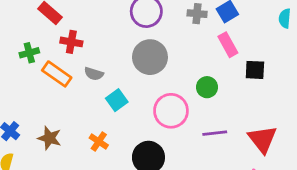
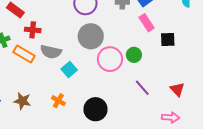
gray semicircle: (94, 74) -> (51, 52), size x1.5
pink circle: (171, 111) -> (110, 59), moved
purple line: (215, 133) -> (142, 88), turned 60
red triangle: (262, 139) -> (177, 89), size x0.7

